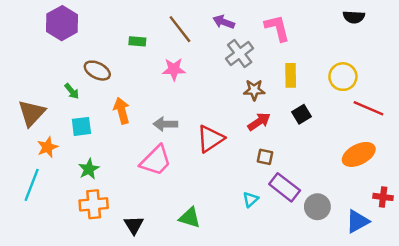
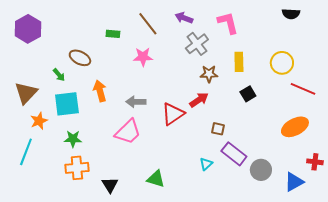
purple hexagon: (62, 23) -> (28, 29), moved
red arrow: (259, 122) -> (199, 100), moved
cyan square: (81, 126) -> (67, 104), size x1.5
green star: (89, 169) -> (73, 139), turned 30

